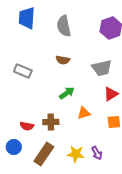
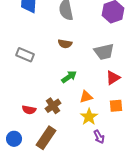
brown cross: (51, 122) -> (53, 106), turned -35
blue circle: (14, 147) -> (14, 139), moved
yellow star: (76, 154) -> (89, 117), moved, turned 30

